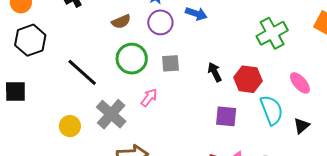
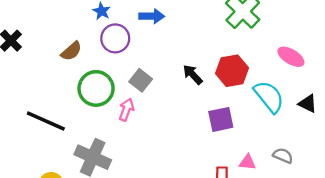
gray square: (170, 63) -> (141, 80), turned -30
pink arrow: (149, 98) -> (126, 110), moved
black triangle: (302, 126) -> (308, 104), turned -36

